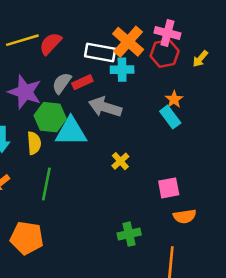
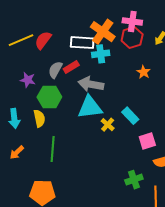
purple star: (25, 92) -> (28, 80), size x0.6
cyan rectangle: (170, 117) -> (130, 116), moved
cyan triangle: (71, 132) -> (90, 107), moved
green cross: (129, 234) -> (134, 180), moved

